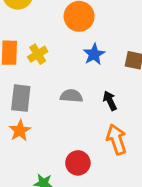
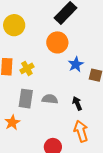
blue star: (94, 54) -> (76, 64), moved
gray rectangle: (21, 98) -> (26, 99), moved

